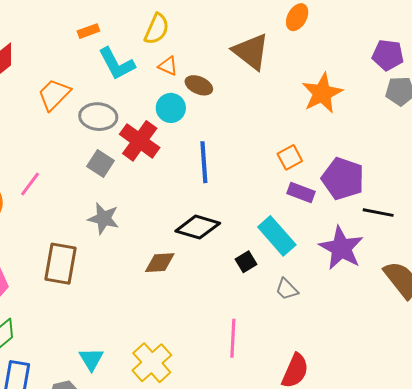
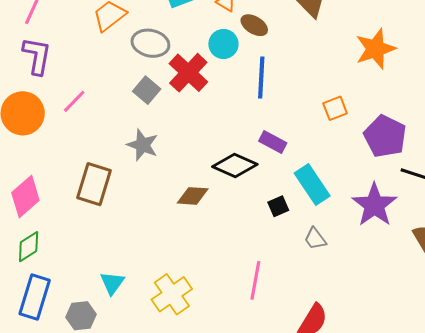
blue line: (204, 162) -> (261, 77), moved
purple rectangle: (301, 193) -> (273, 142), moved

